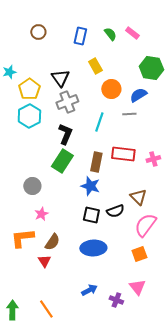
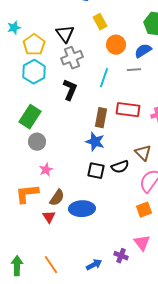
green rectangle: (62, 161) -> (30, 117), moved
blue ellipse: (93, 248) -> (82, 209), moved
blue arrow: (89, 290) -> (94, 265), moved

